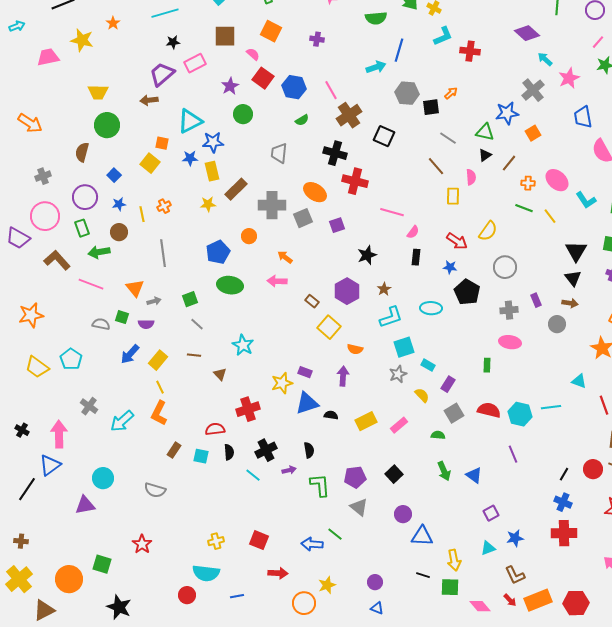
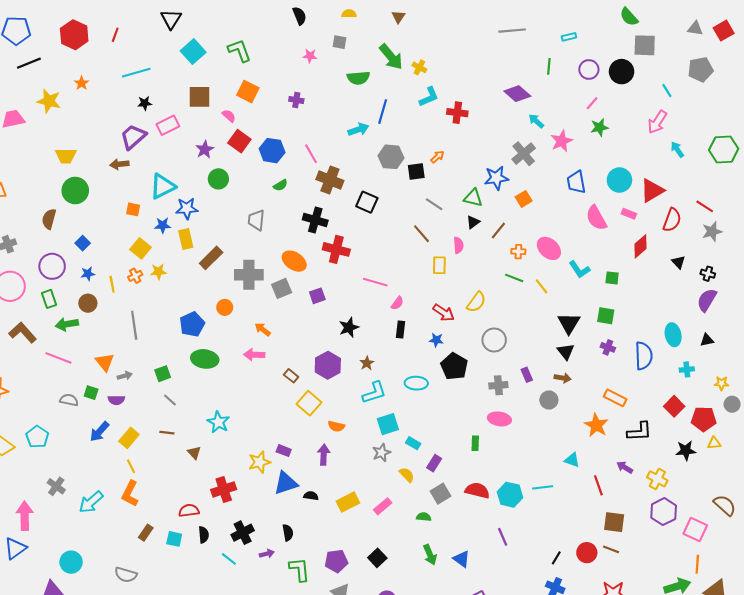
brown cross: (349, 115) -> (330, 180), turned -35
yellow square: (150, 163) -> (141, 248), moved
yellow star: (208, 204) -> (158, 272), moved

